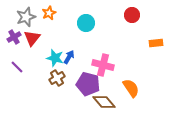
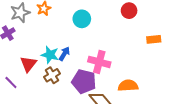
red triangle: (32, 38) -> (28, 64), moved
purple line: (17, 67) -> (11, 83), moved
orange semicircle: (131, 88) -> (128, 86), turned -60

